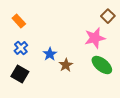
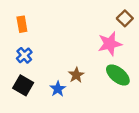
orange rectangle: (19, 21) -> (22, 24), turned 32
blue star: (50, 54) -> (58, 89), moved

